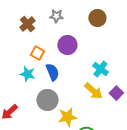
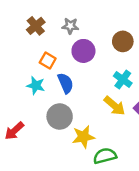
gray star: (56, 16) -> (70, 26), moved
brown circle: (97, 18) -> (123, 41), moved

